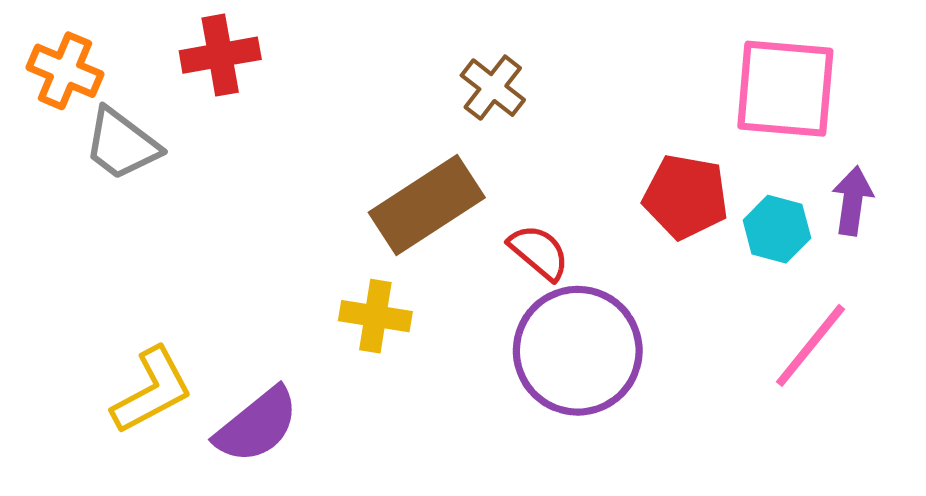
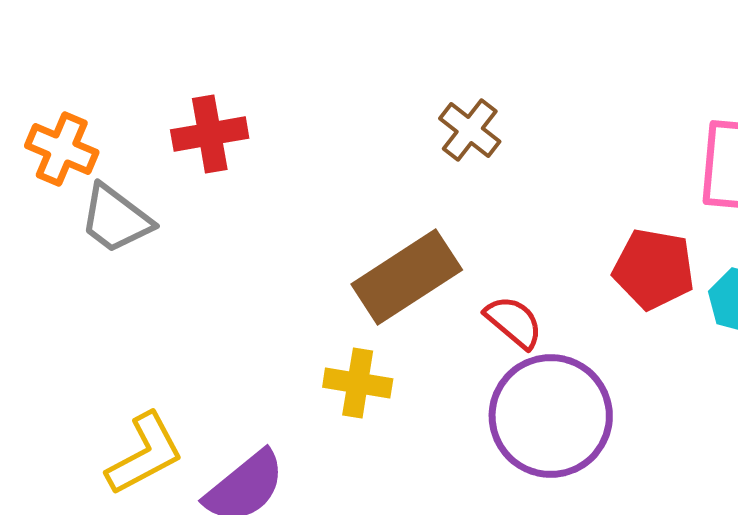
brown cross: (493, 88) -> (470, 130), moved

